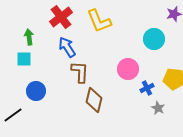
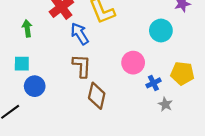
blue arrow: (67, 47) -> (80, 34), moved
cyan square: (24, 59) -> (22, 64), moved

